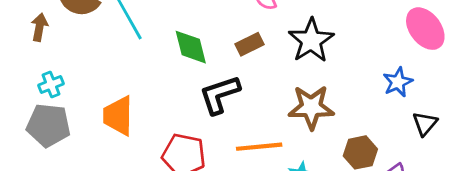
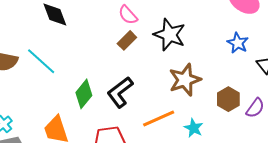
brown rectangle: (249, 44) -> (127, 40), moved
green diamond: (191, 47) -> (84, 94), moved, turned 72

